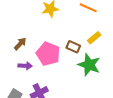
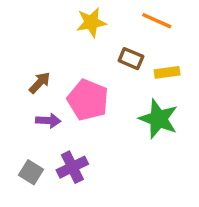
yellow rectangle: (94, 38) -> (167, 72), turned 32
brown rectangle: (73, 47) -> (131, 59), moved

